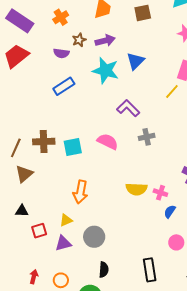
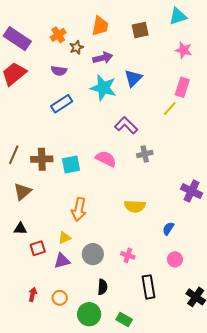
brown star: (79, 40) -> (76, 47), moved
brown line: (16, 148) -> (14, 155), moved
pink cross: (160, 193) -> (128, 255), moved

